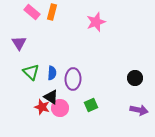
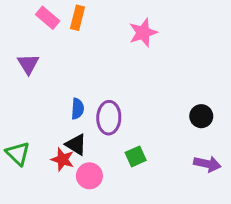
green triangle: (31, 72) -> (18, 153), moved
pink circle: (60, 108) -> (89, 176), moved

